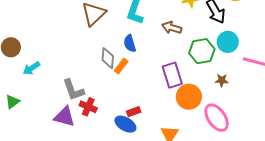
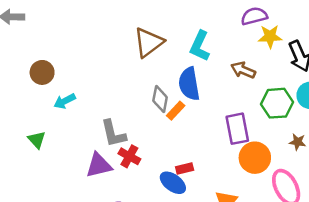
blue semicircle: (130, 43) -> (189, 84), size x1.5
green triangle: (12, 102) -> (37, 140), turned -42
purple triangle: (64, 117) -> (99, 165), turned -35

